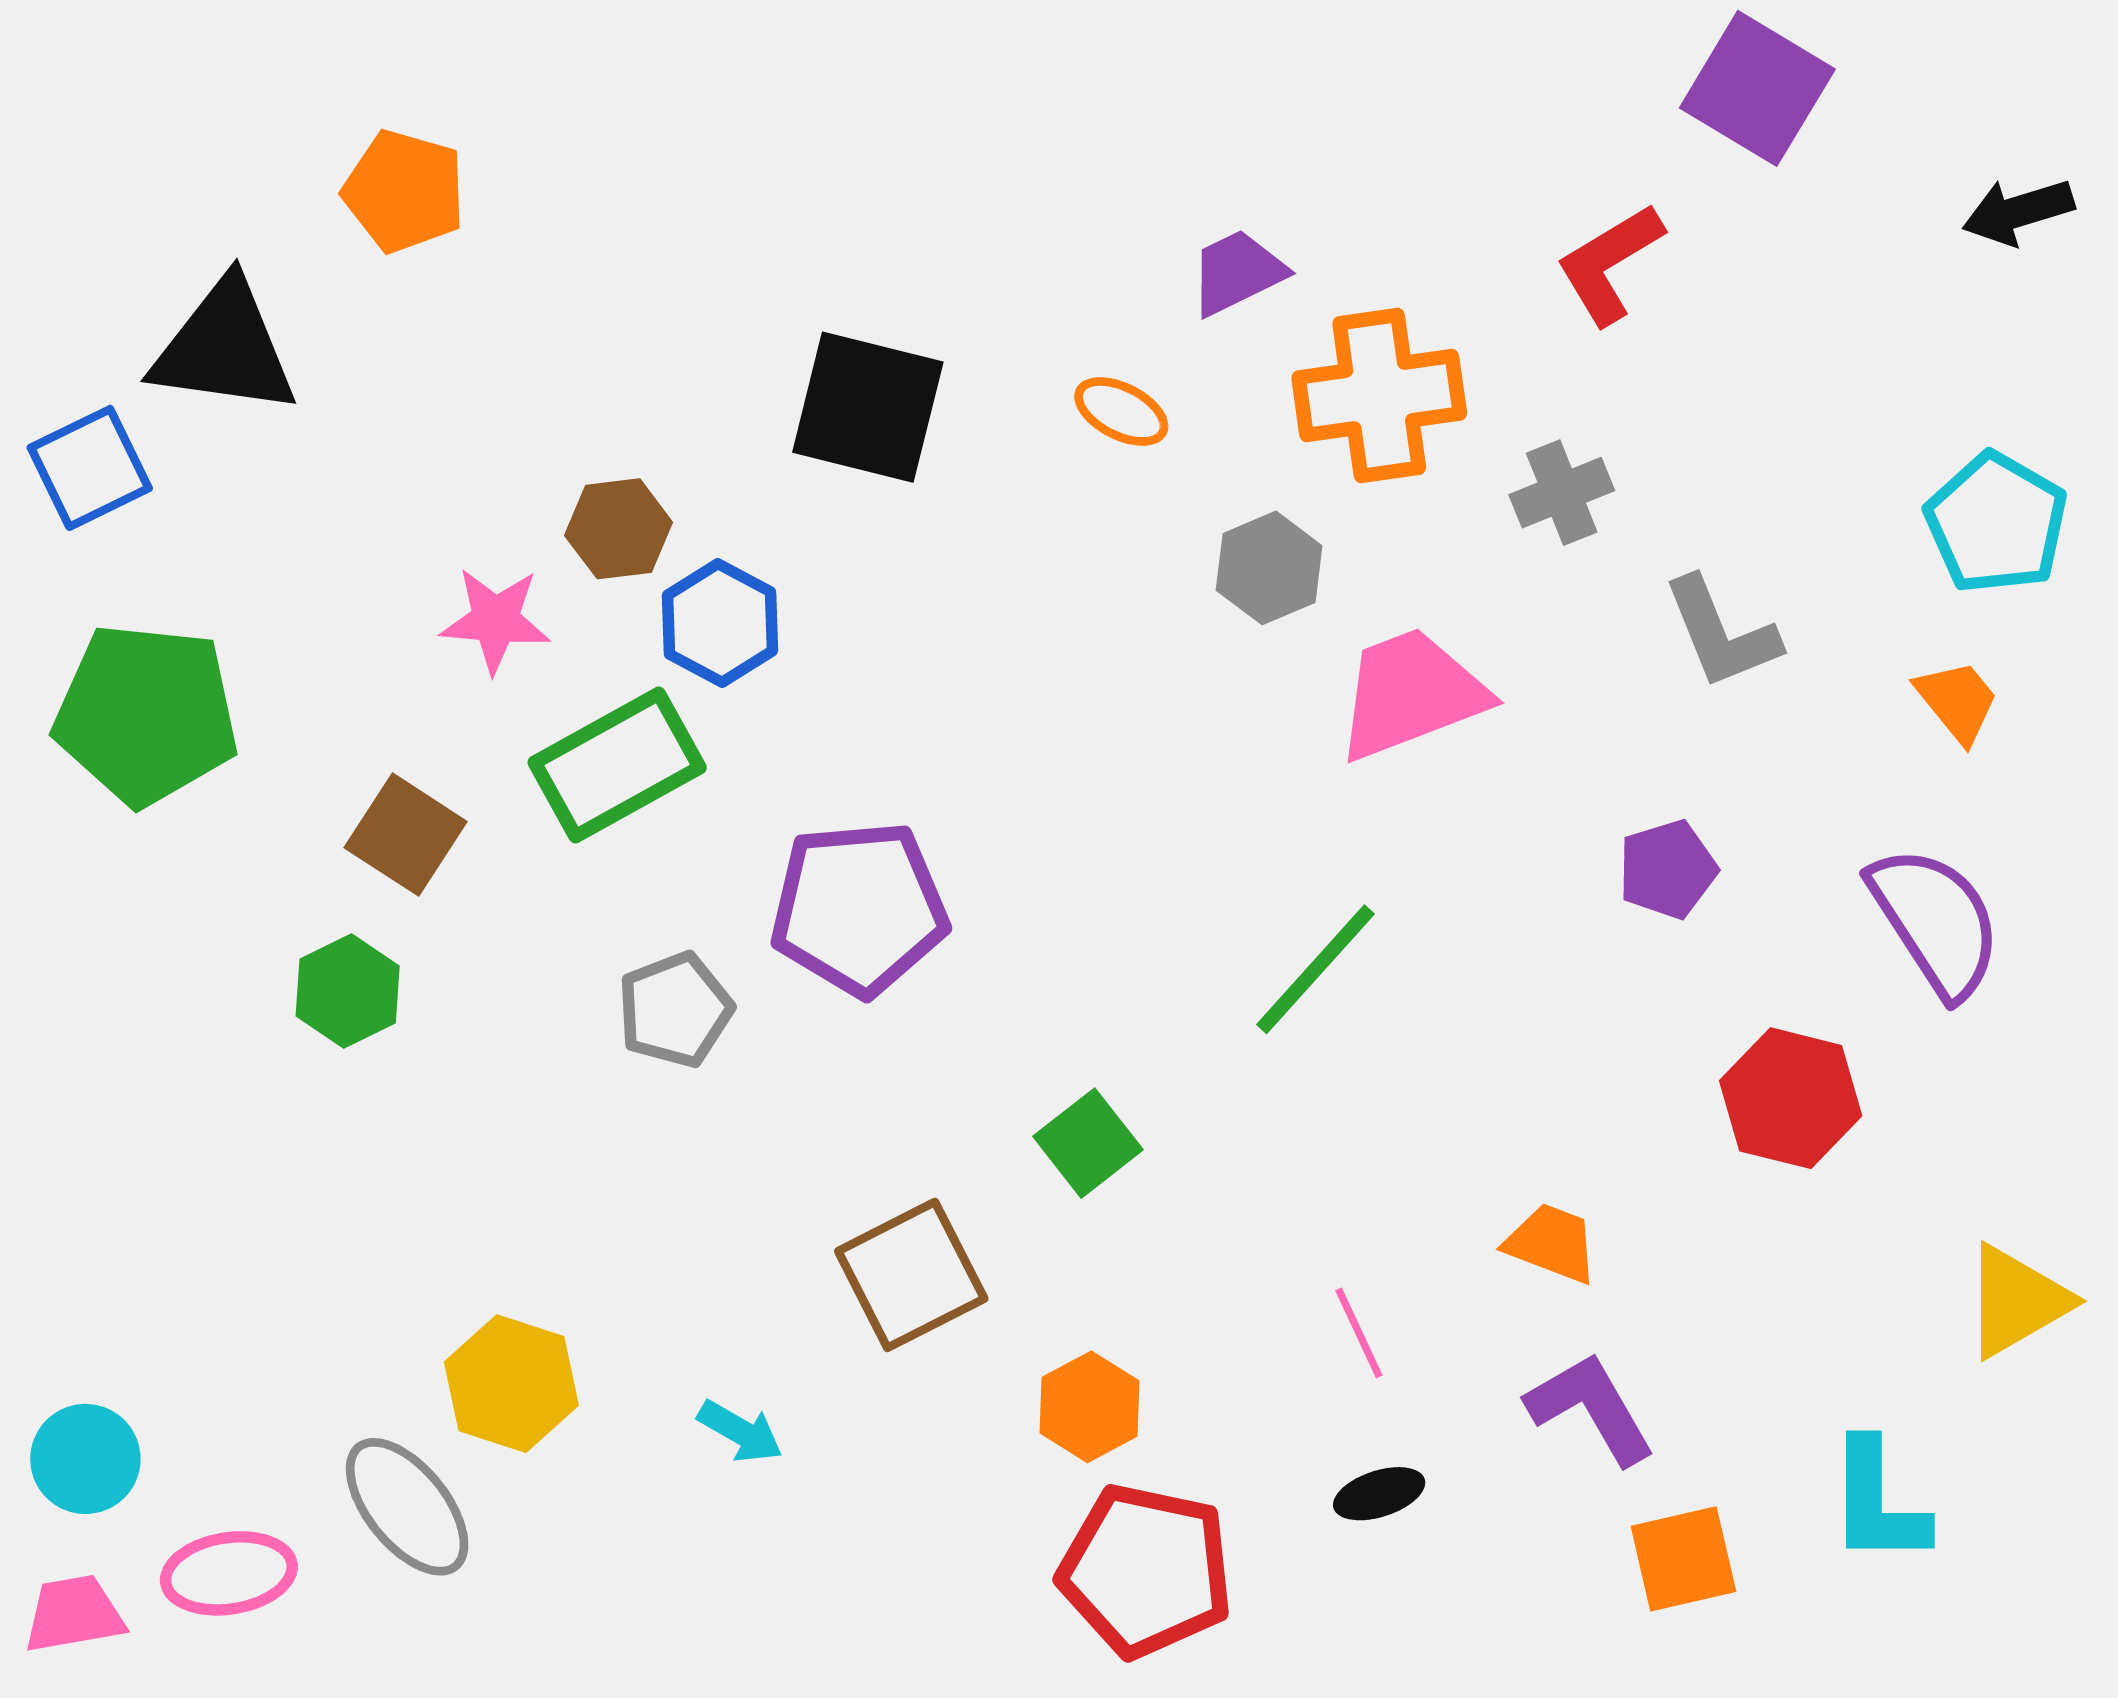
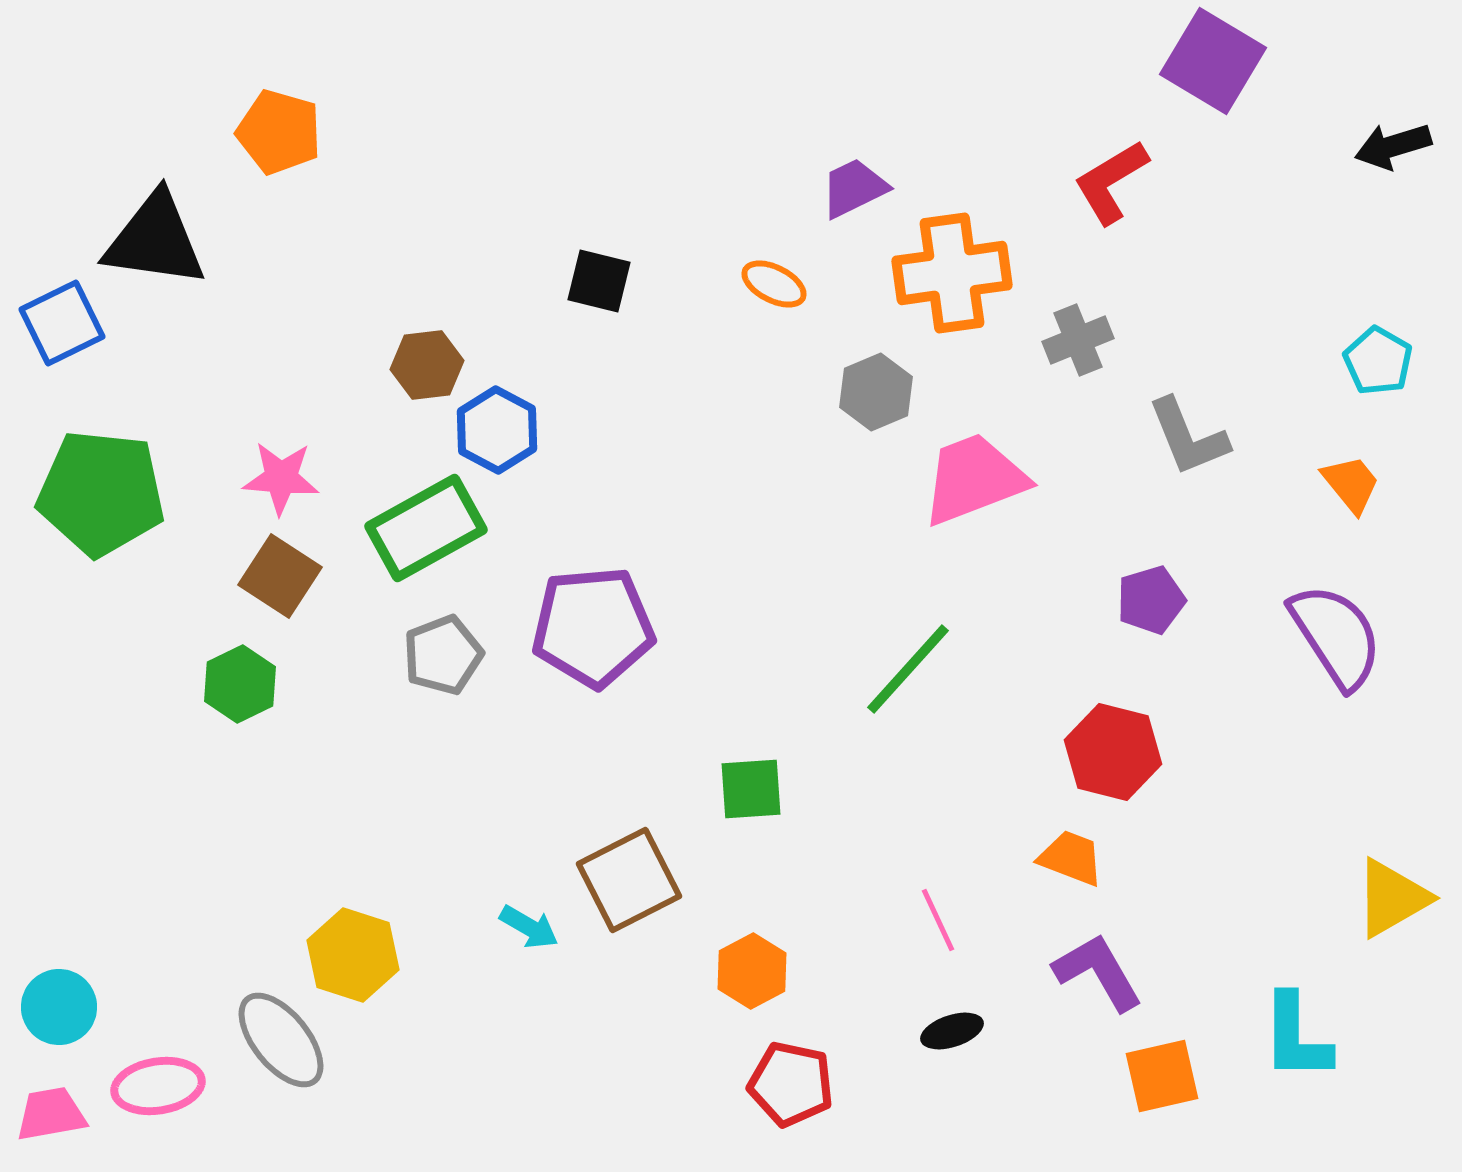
black square: (868, 407) -> (599, 281), size x0.6
cyan pentagon: (1996, 523) -> (1378, 361), size x0.7
pink star: (495, 620) -> (281, 478), moved
gray pentagon: (675, 1010) -> (443, 655), moved
red hexagon: (1791, 1098) -> (1113, 752), moved
green square: (1088, 1143) -> (751, 789), turned 34
cyan arrow: (740, 1431) -> (529, 927), moved
red pentagon: (1146, 1571) -> (791, 1084), size x0.7

